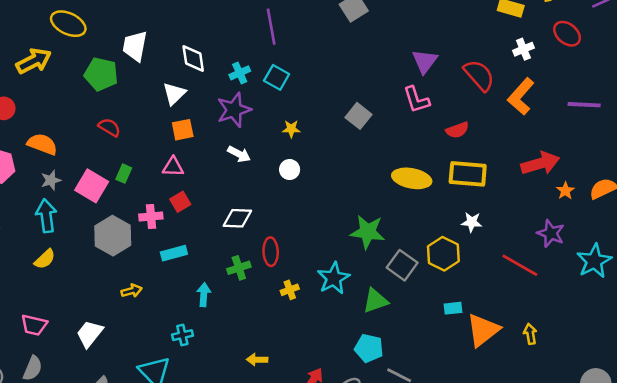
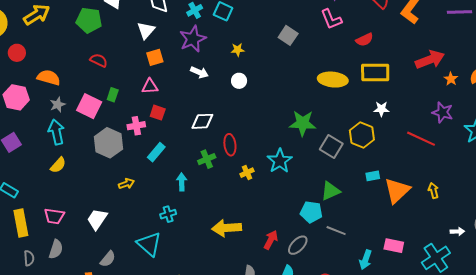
red square: (180, 202) -> (158, 113), turned -35
cyan rectangle: (174, 253) -> (156, 152), turned -30
green triangle: (375, 301) -> (330, 191), moved
yellow arrow: (257, 360) -> (227, 228), size x1.8

